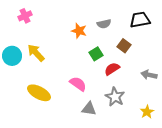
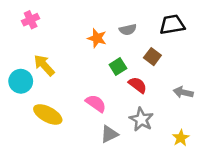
cyan circle: (12, 56) -> (21, 81), moved
red semicircle: (112, 69) -> (138, 85), turned 70
gray triangle: (89, 109) -> (109, 134), turned -35

